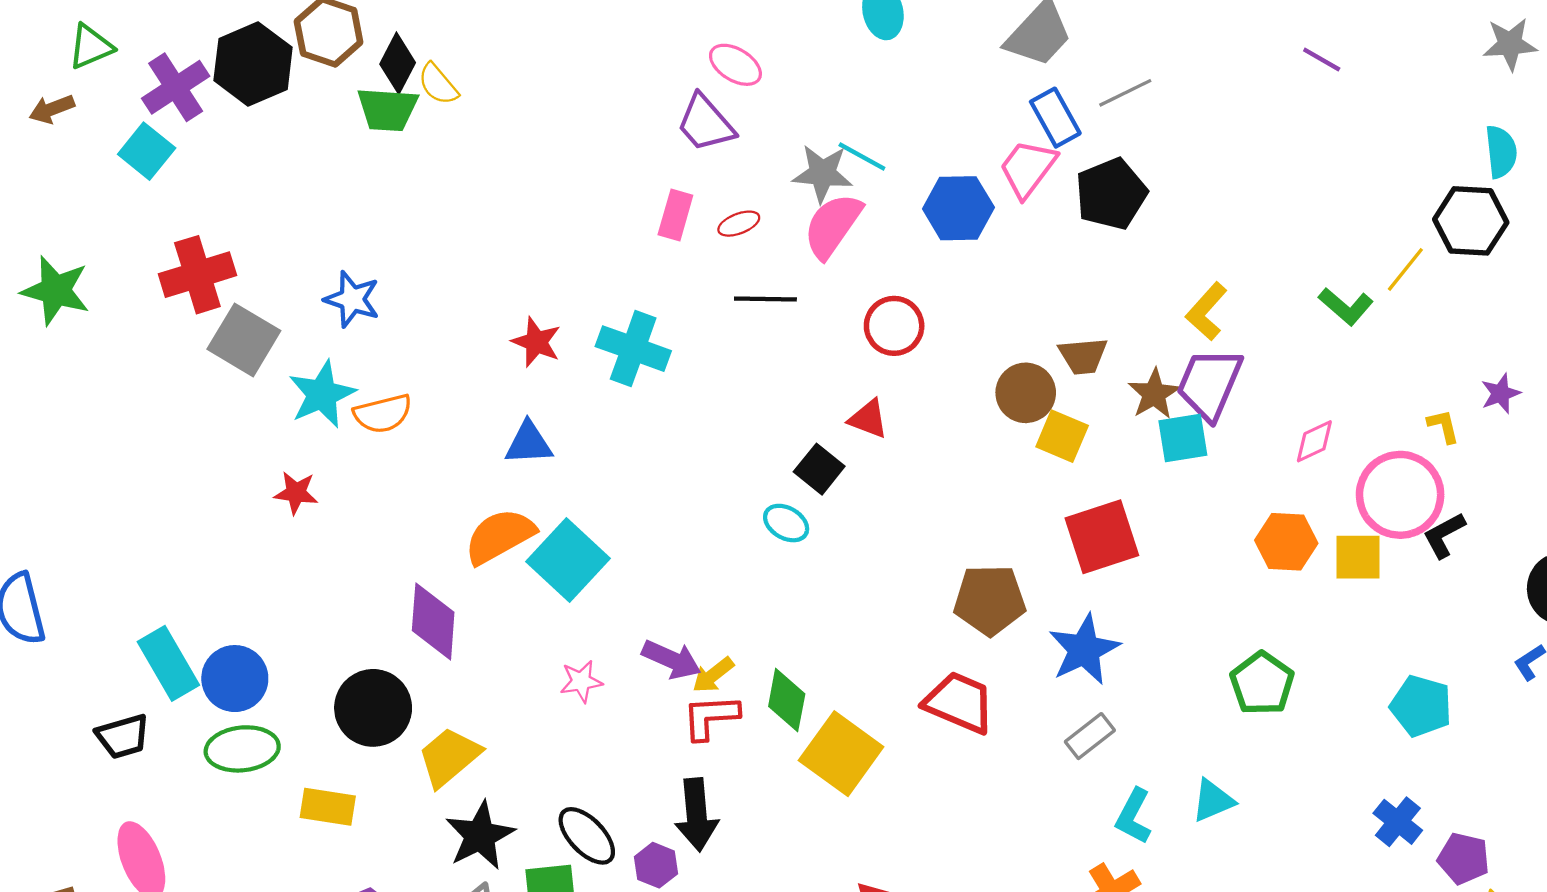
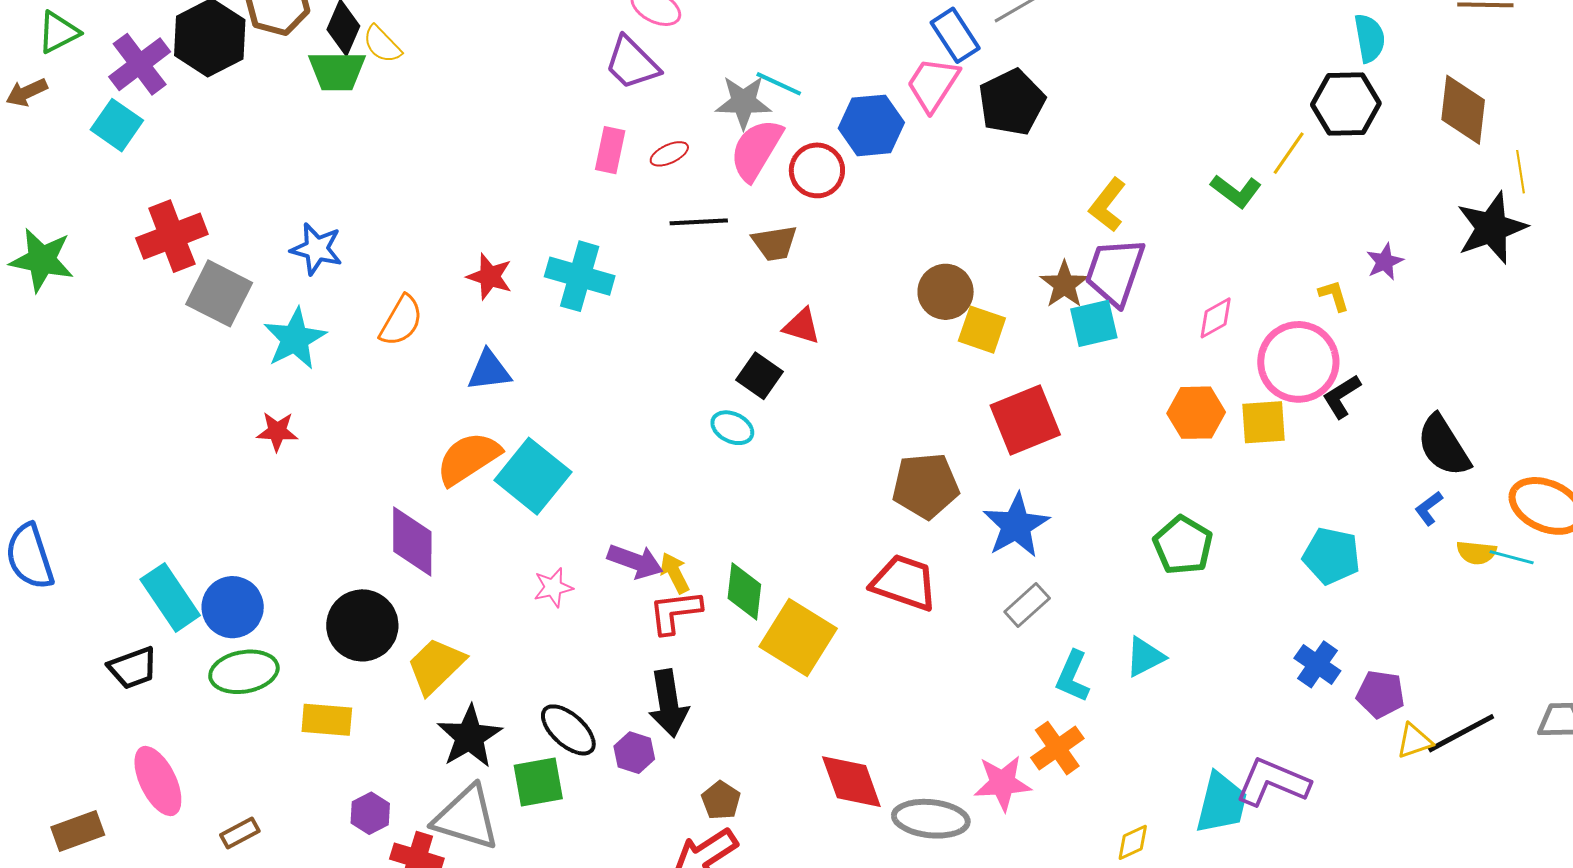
red circle: (894, 326) -> (817, 170), moved
brown trapezoid: (1083, 356) -> (775, 243), moved
orange semicircle: (383, 414) -> (401, 321), moved, turned -42
yellow arrow: (713, 675) -> (675, 573), turned 105

